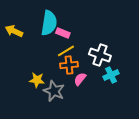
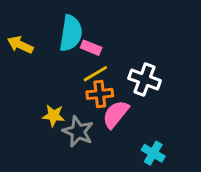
cyan cross: (111, 75) -> (153, 153), moved, turned -35
pink semicircle: (80, 79) -> (116, 114), size x1.5

